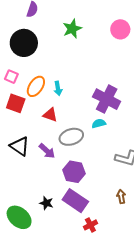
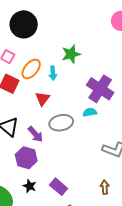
green star: (72, 29) -> (71, 54), moved
red triangle: (50, 115) -> (42, 99), turned 42
purple hexagon: (74, 172) -> (26, 158), moved
purple rectangle: (75, 201) -> (59, 187), size x0.7

